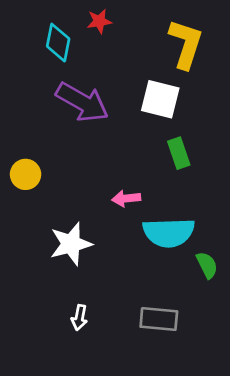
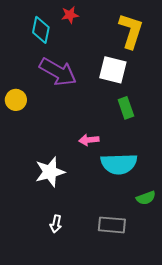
yellow circle: (26, 174) -> (16, 100), moved
green semicircle: (207, 265) -> (146, 198), moved, turned 96

